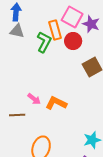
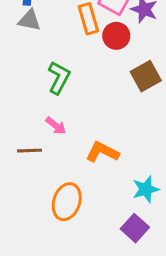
green L-shape: (44, 42) -> (59, 78), moved
orange L-shape: (56, 103) -> (102, 152), moved

